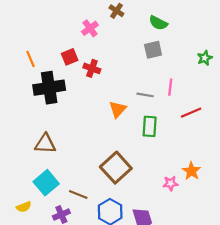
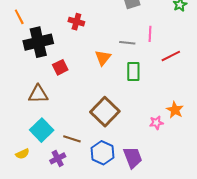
red square: (70, 57) -> (60, 67), moved

